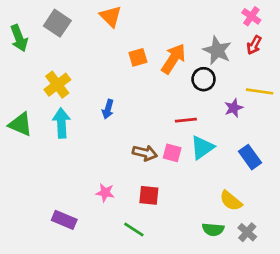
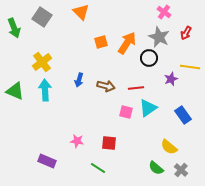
pink cross: (251, 16) -> (164, 12), moved
brown arrow: (145, 153) -> (106, 86), moved
green semicircle: (213, 229) -> (156, 168), turned 35

